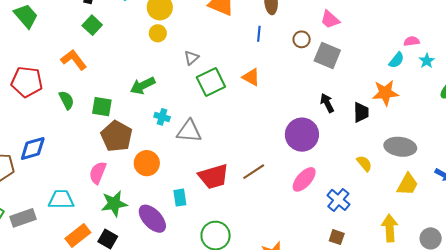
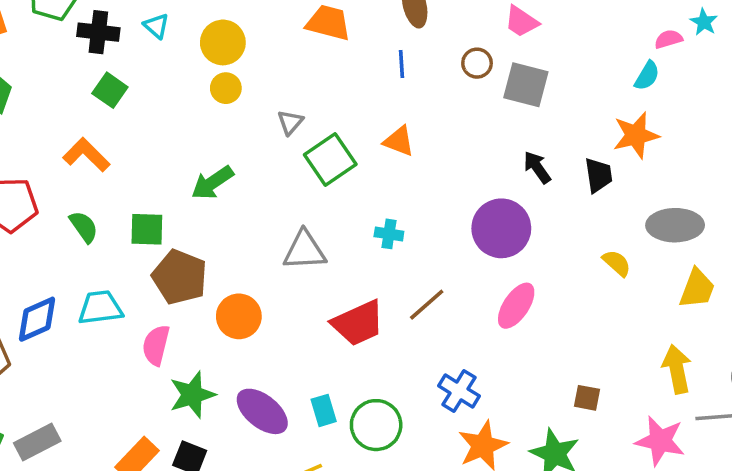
cyan star: (427, 61) -> (704, 22), moved
cyan cross: (162, 117) -> (389, 234), moved
cyan rectangle: (180, 198) -> (324, 410), moved
cyan trapezoid: (61, 199) -> (100, 308), moved
blue cross: (338, 200) -> (459, 391), moved

